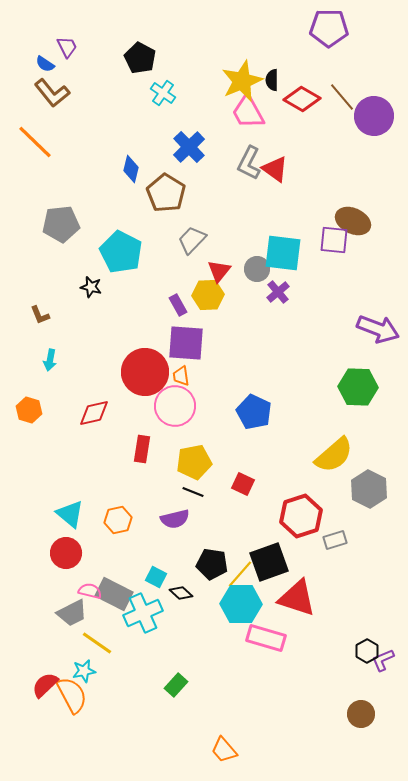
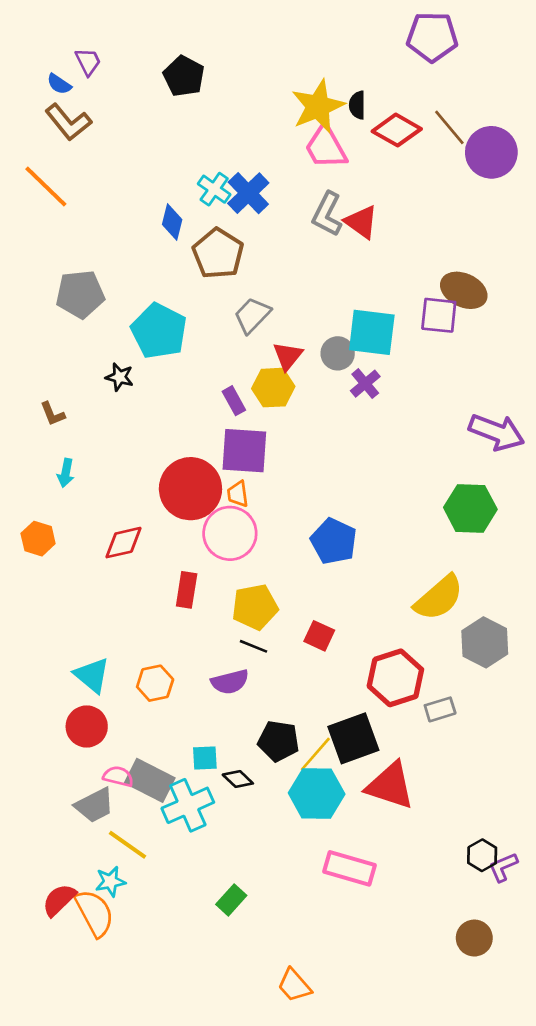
cyan cross: (163, 93) -> (214, 189), moved
cyan square: (156, 577) -> (205, 758), turned -30
pink rectangle: (266, 638) -> (349, 868), moved

